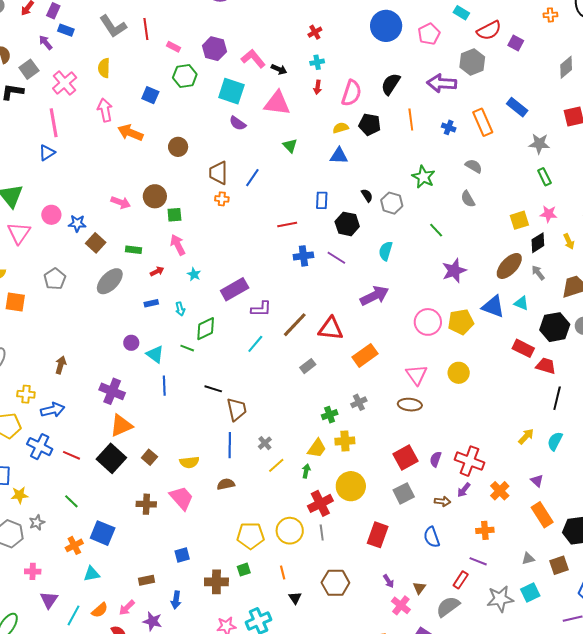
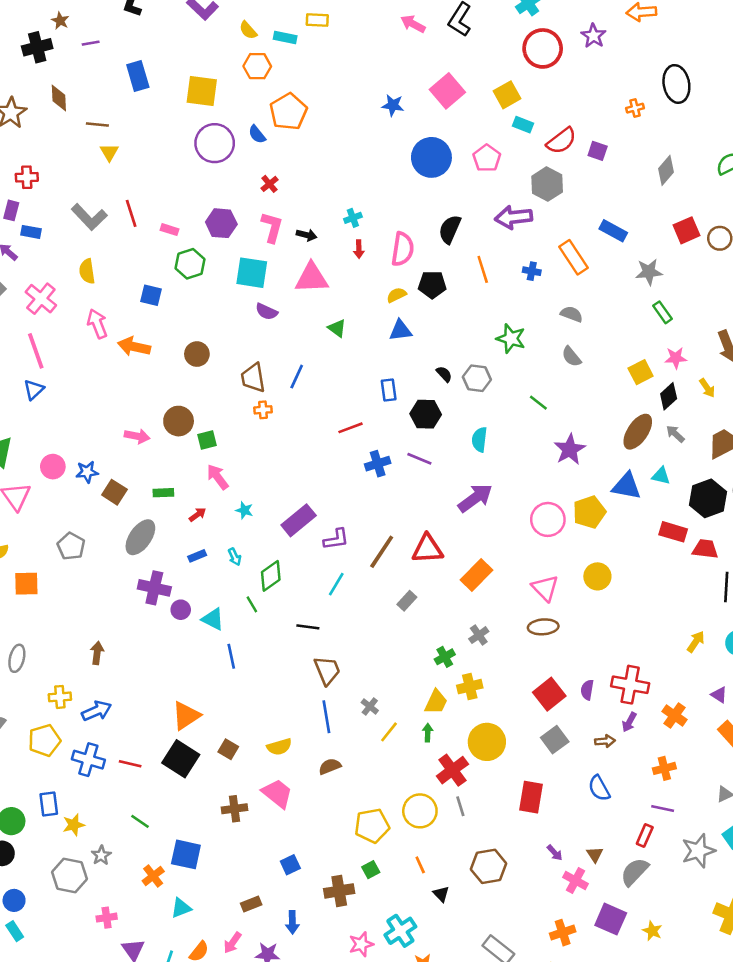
red cross: (315, 32) -> (269, 184), moved
pink L-shape: (253, 59) -> (272, 227), turned 65
green line: (187, 348) -> (252, 604), turned 48
black line: (213, 389) -> (308, 627), moved
purple cross: (112, 391) -> (154, 588), moved

